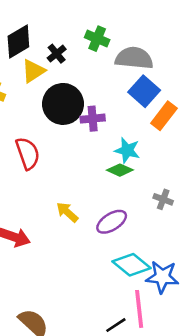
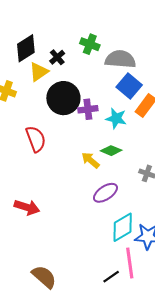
cyan star: (127, 150) -> (116, 118), moved
yellow arrow: (67, 212) -> (90, 160), moved
cyan diamond: (132, 265) -> (123, 227), turned -68

